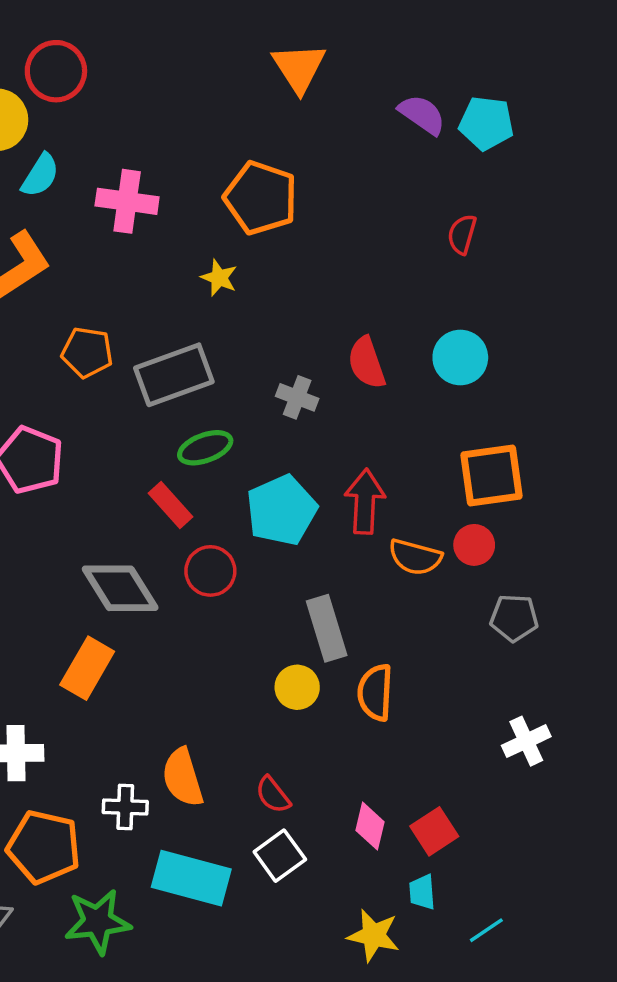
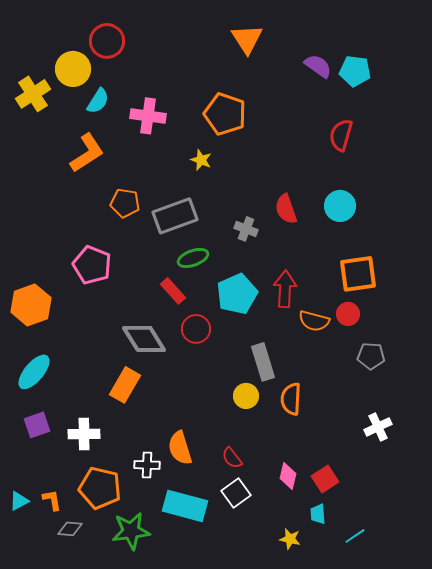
red semicircle: (462, 234) -> (341, 135), size x1.4
yellow star: (374, 935) -> (290, 539), size x0.7

